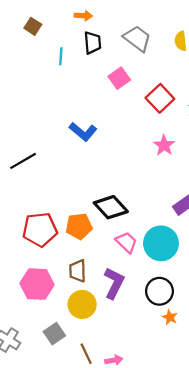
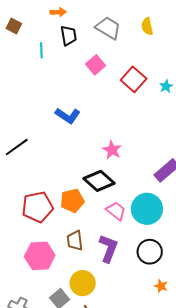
pink star: (164, 145) -> (112, 150), moved
yellow circle: (82, 304) -> (83, 283), moved
orange star: (170, 317) -> (161, 286), moved

